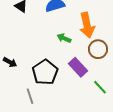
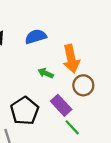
green line: (100, 87) -> (72, 127), moved

